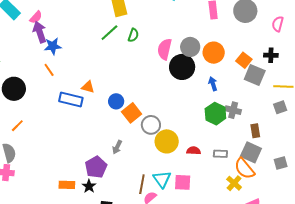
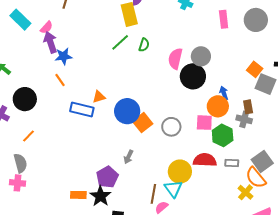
orange circle: (214, 53) -> (218, 106), moved
orange triangle: (88, 87) -> (99, 97), turned -32
blue circle: (116, 101) -> (127, 111), size x1.6
green hexagon: (215, 114) -> (223, 135), moved
gray circle: (151, 125) -> (171, 127), moved
brown rectangle: (255, 131) -> (248, 107), moved
yellow circle: (167, 141) -> (180, 172), moved
red semicircle: (194, 151) -> (205, 160), size x1.6
gray square: (251, 152) -> (262, 161), turned 30
pink square: (183, 182) -> (204, 123), moved
black star: (89, 186) -> (100, 196), size x1.5

